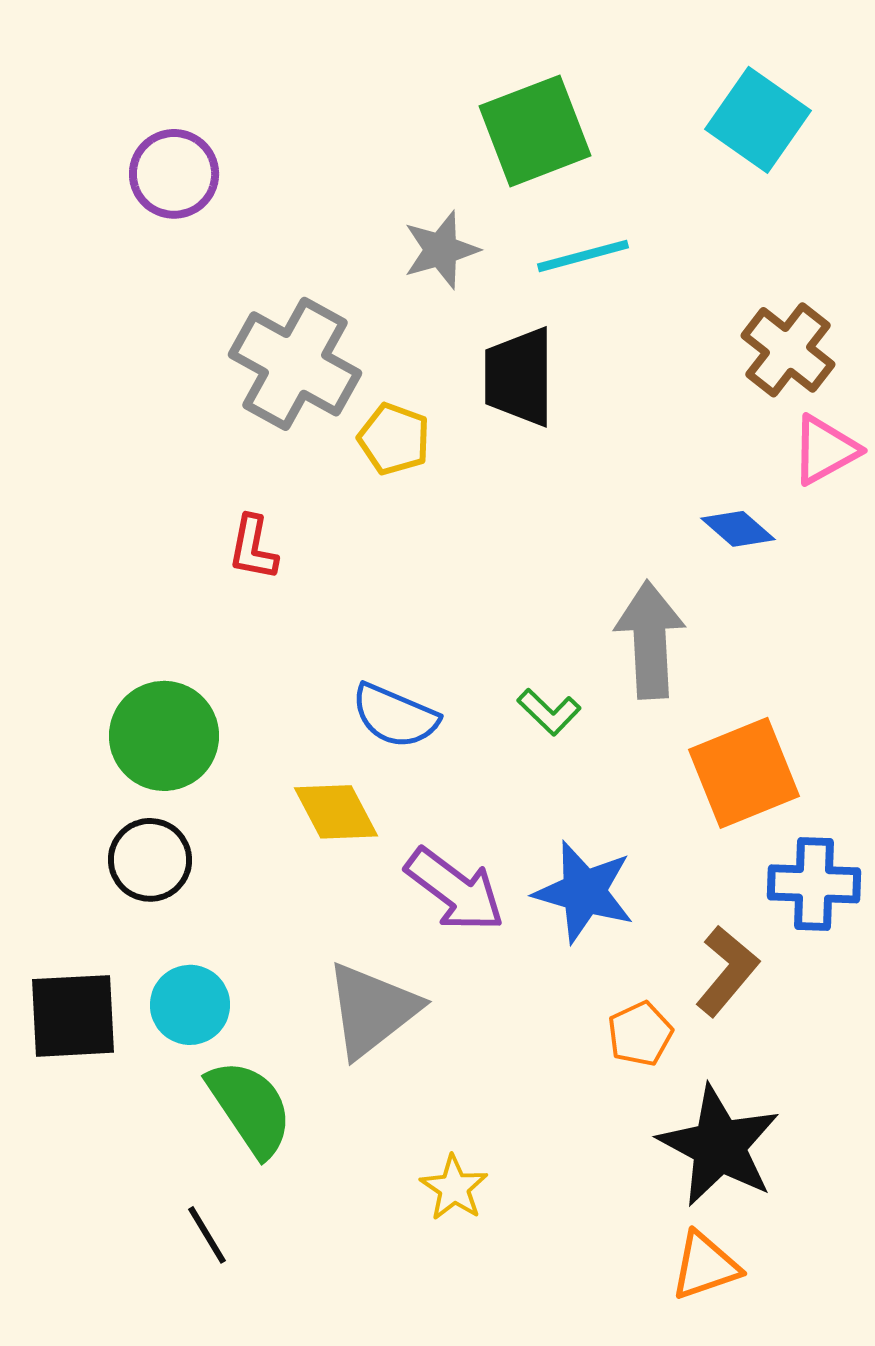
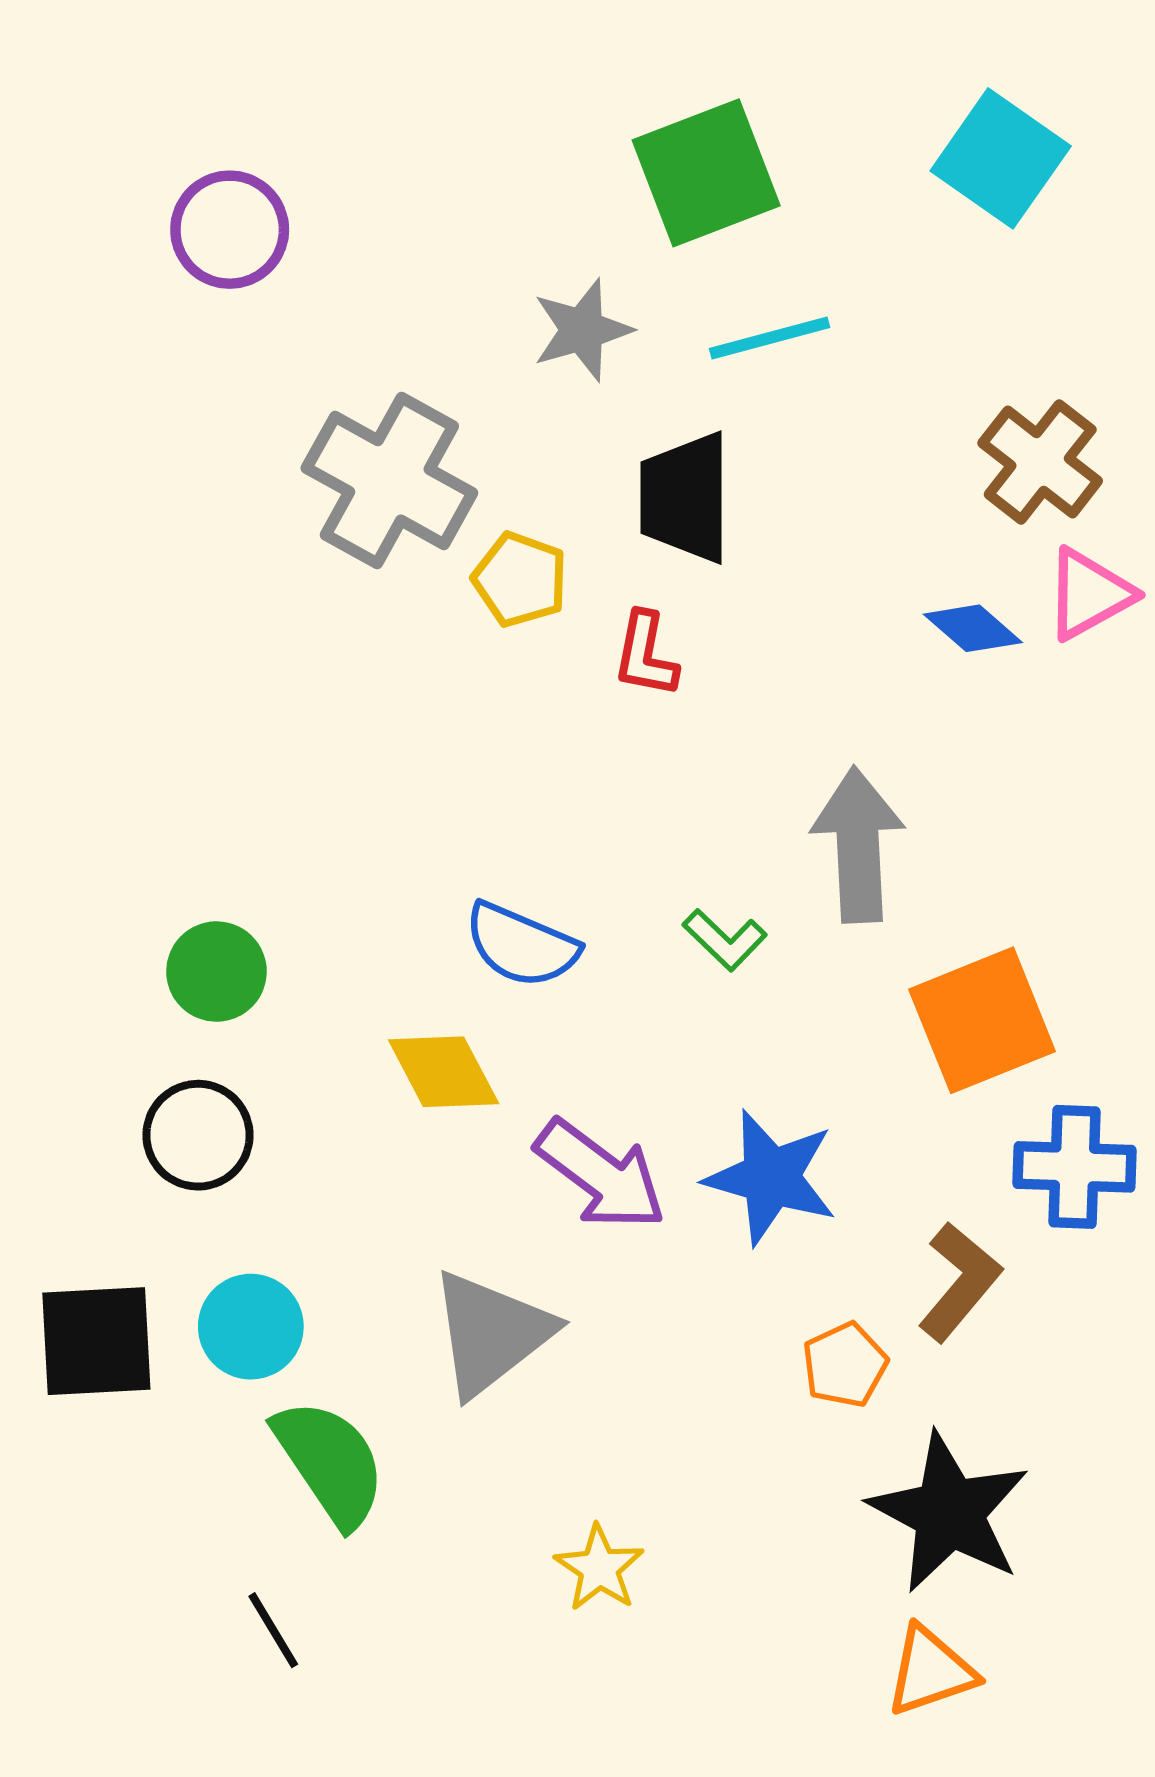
blue diamond: (738, 529) -> (973, 628), moved
red L-shape: (253, 548) -> (645, 655), moved
green circle: (164, 736) -> (216, 972), size x0.7

